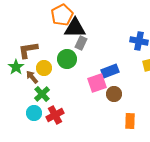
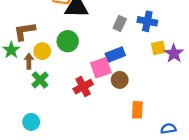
gray rectangle: (81, 43) -> (120, 24), moved
brown arrow: (32, 77) -> (29, 61), turned 40
cyan circle: (34, 113) -> (31, 122), moved
red cross: (55, 115) -> (83, 87), moved

